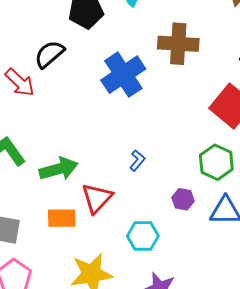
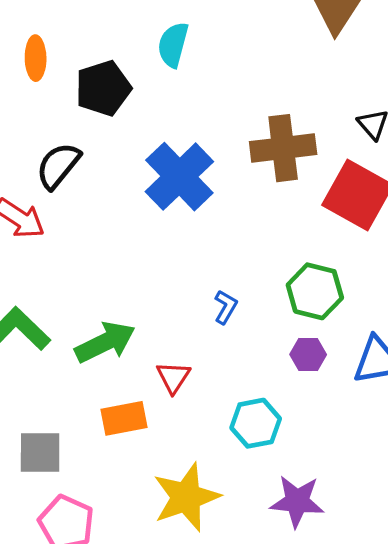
brown cross: (178, 44) -> (283, 148), moved
green hexagon: (216, 162) -> (315, 291), moved
red triangle: (97, 198) -> (173, 377), size x0.7

